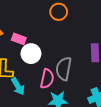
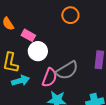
gray semicircle: (64, 69) -> (67, 70), turned -140
cyan arrow: (18, 86) -> (21, 81), turned -84

